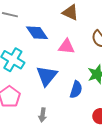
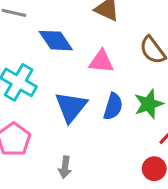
blue semicircle: (76, 90) -> (113, 106), moved

